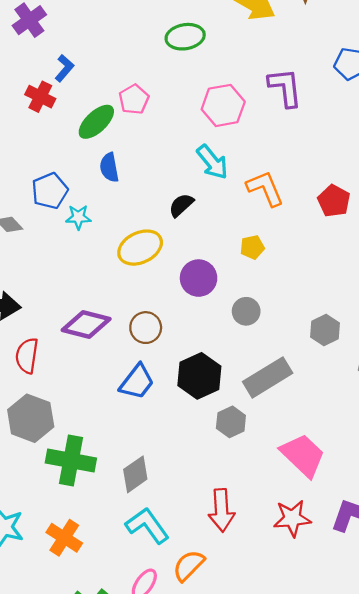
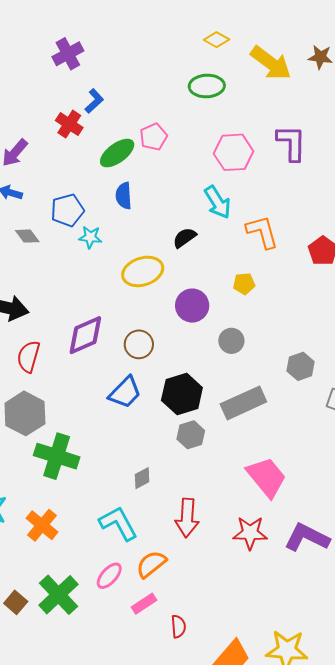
purple diamond: (86, 325) -> (85, 335), turned -45
gray hexagon: (231, 422) -> (191, 435), moved
gray diamond: (135, 474) -> (142, 478), moved, size x0.7

